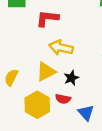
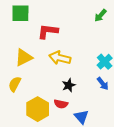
yellow triangle: (46, 72) -> (24, 57), moved

